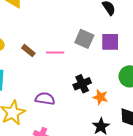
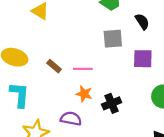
gray square: (84, 39) -> (113, 39), moved, turned -30
orange star: (100, 97) -> (84, 94), moved

